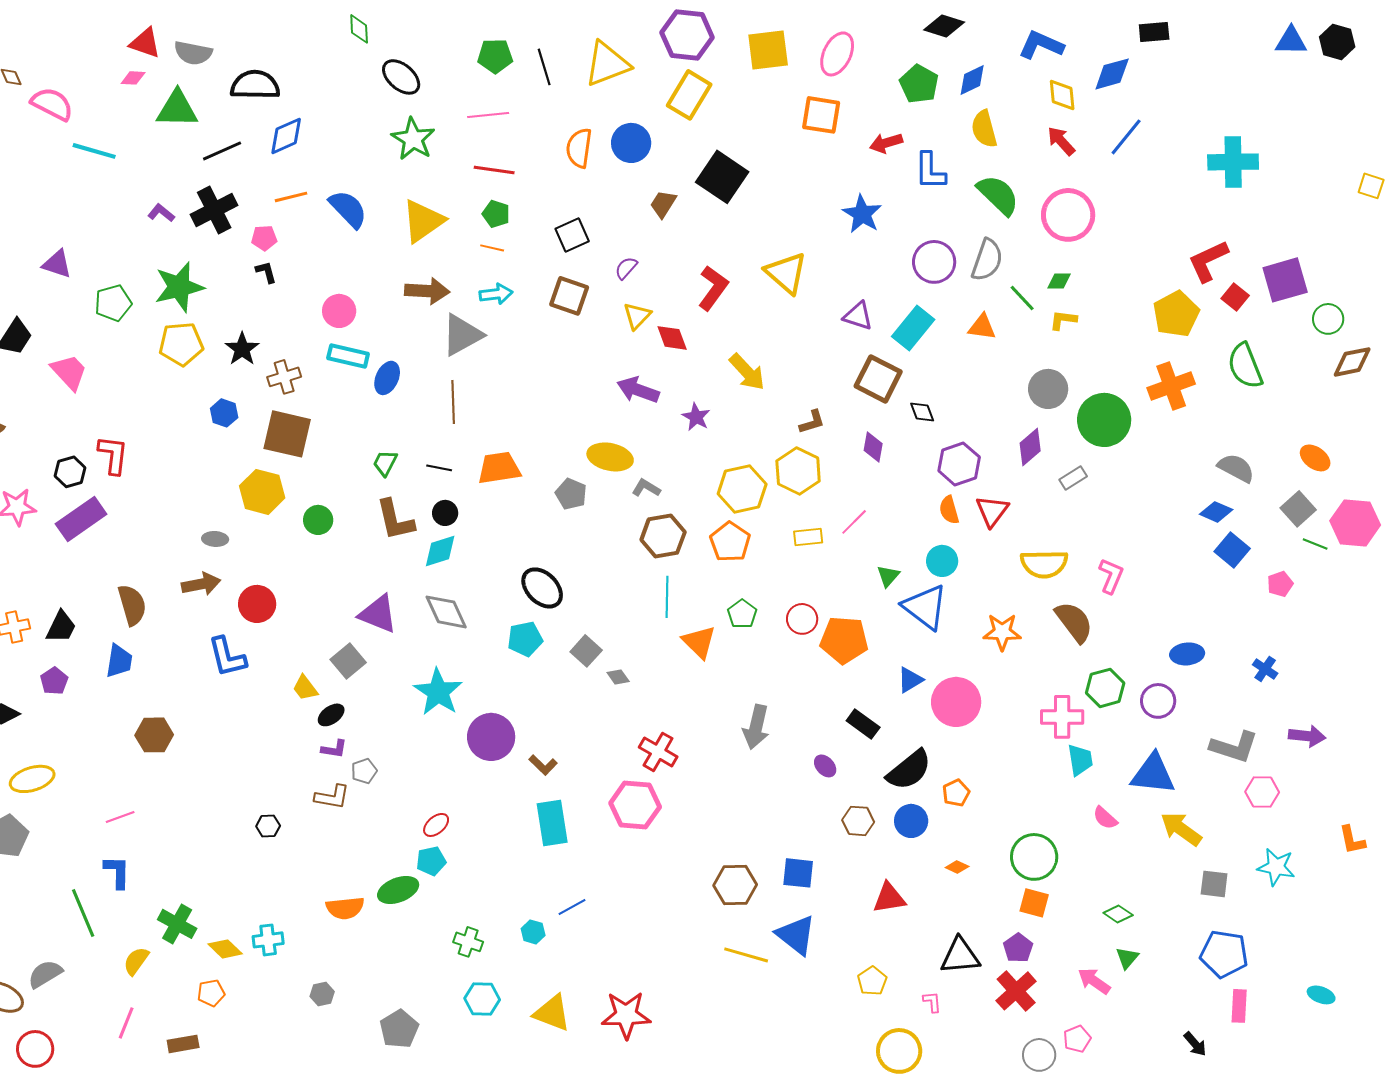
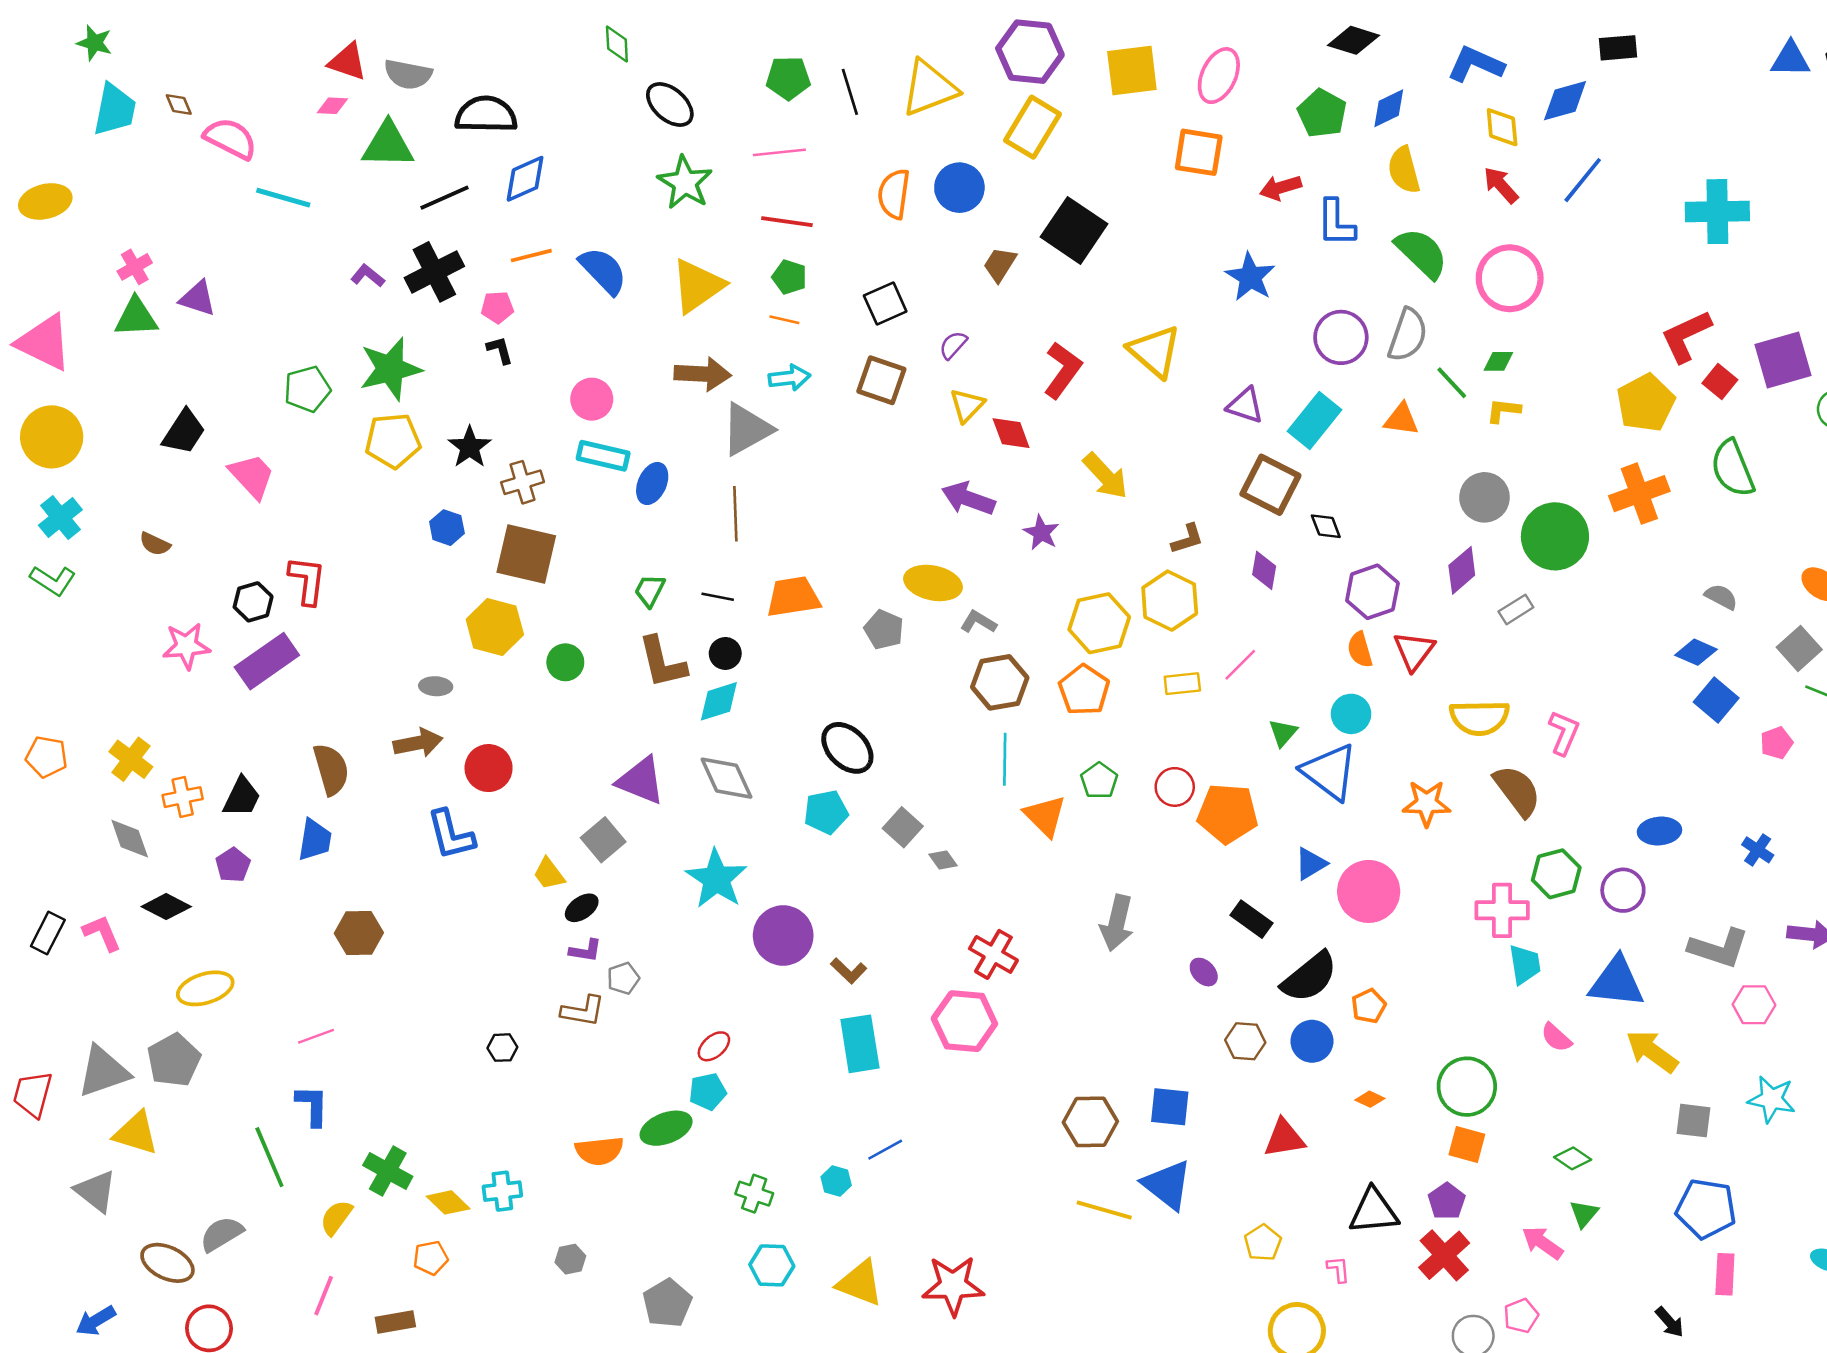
purple triangle: (57, 264) -> (198, 298), moved
gray semicircle: (1236, 468) -> (1721, 597), size x0.7

